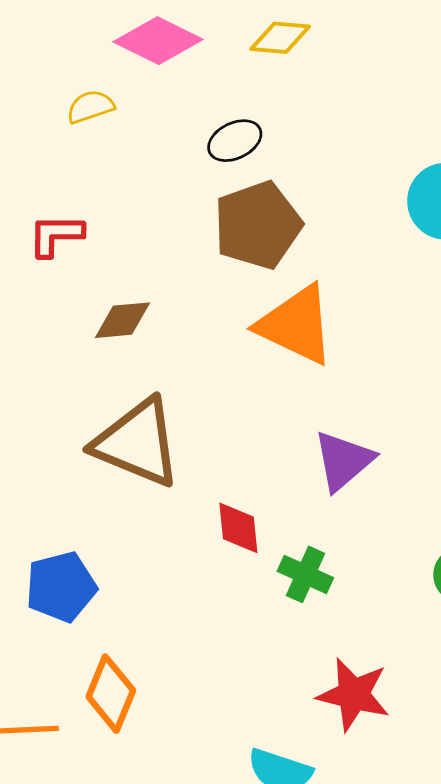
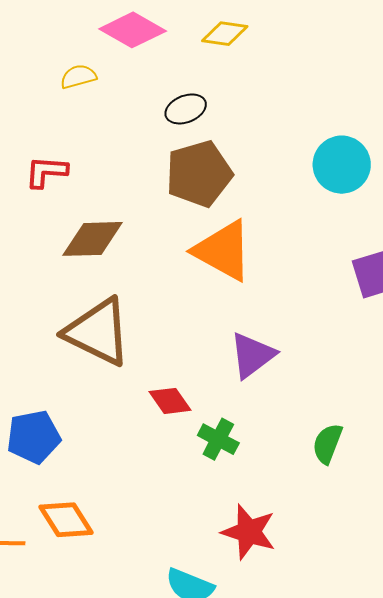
brown diamond: (123, 320) -> (93, 239), size x1.4
red diamond: (238, 528) -> (170, 401), turned -33
orange diamond: (111, 694) -> (66, 520), turned -58

